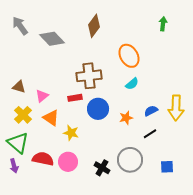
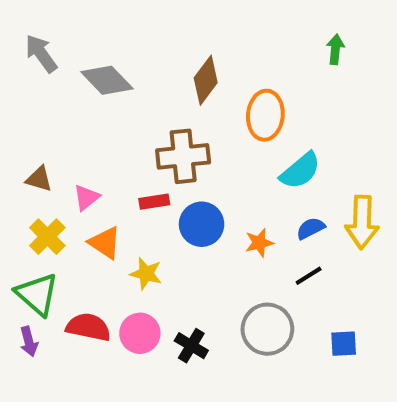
brown diamond: (94, 26) -> (206, 80), moved
orange ellipse: (129, 56) -> (265, 115), turned 35
cyan semicircle: (132, 84) -> (300, 171), moved, size x1.5
black cross: (102, 168) -> (191, 346), moved

